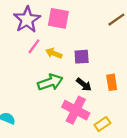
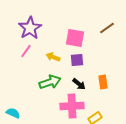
pink square: (58, 18) -> (75, 38), moved
pink line: (34, 46) -> (26, 51), moved
pink cross: (76, 110) -> (72, 106), turned -30

